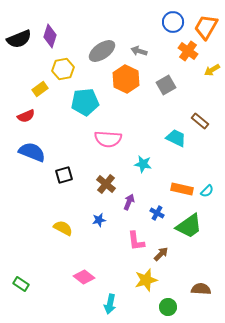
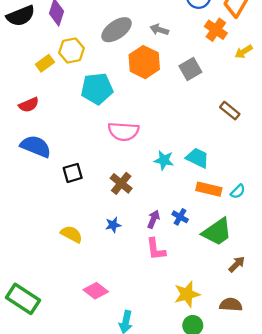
yellow rectangle: (40, 89) -> (45, 63), moved
cyan trapezoid: (176, 138) -> (197, 158), moved
purple arrow: (129, 202) -> (153, 219), moved
brown arrow: (161, 254) -> (237, 264), moved
yellow star: (146, 280) -> (187, 294), moved
green rectangle: (21, 284) -> (23, 299), size x1.8

